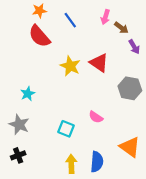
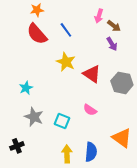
blue line: (70, 20) -> (66, 30), moved
purple arrow: (134, 47) -> (112, 44), moved
red triangle: (99, 63) -> (92, 74), moved
gray star: (19, 125) -> (34, 117), moved

